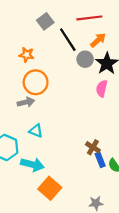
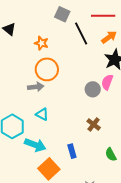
gray square: (45, 21) -> (62, 14), turned -35
gray circle: (85, 59) -> (93, 89), moved
brown cross: (93, 147) -> (94, 124), moved
blue rectangle: (100, 160) -> (72, 151), moved

